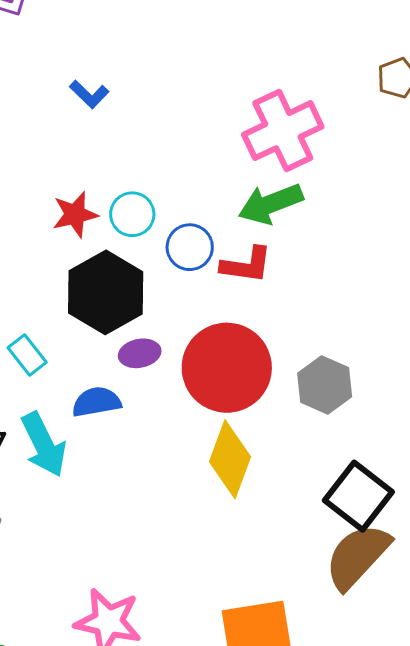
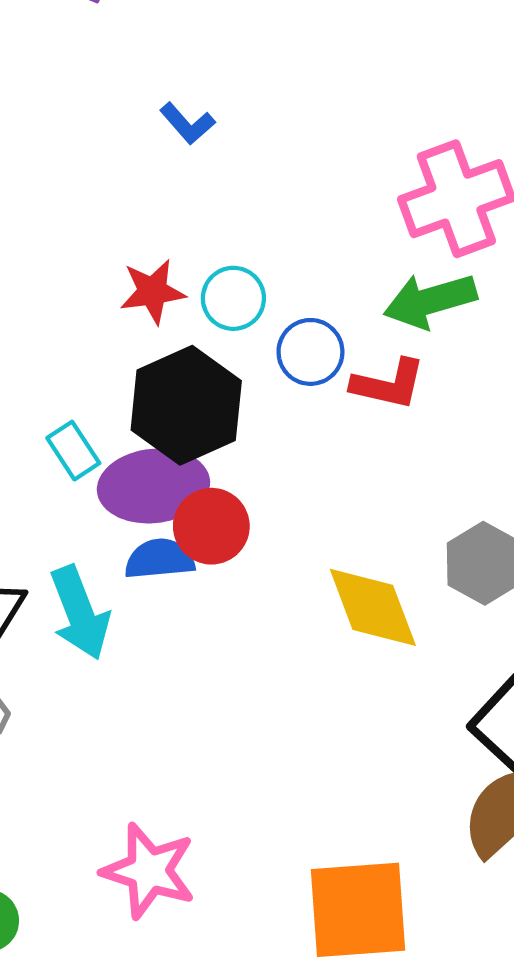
purple ellipse: (140, 353) -> (153, 486), moved, size x1.8
cyan rectangle: (27, 355) -> (73, 451), moved
red circle: (227, 368) -> (211, 526), moved, size x0.6
yellow diamond: (230, 459) -> (373, 607), moved, turned -46

